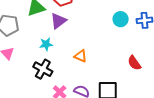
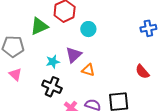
cyan circle: (121, 19) -> (88, 29), moved
purple triangle: (58, 21) -> (74, 55), moved

